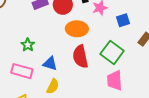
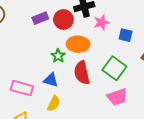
blue square: (123, 20) -> (126, 35), turned 32
green star: (28, 45) -> (58, 56), moved
pink trapezoid: (115, 80) -> (117, 97), turned -105

